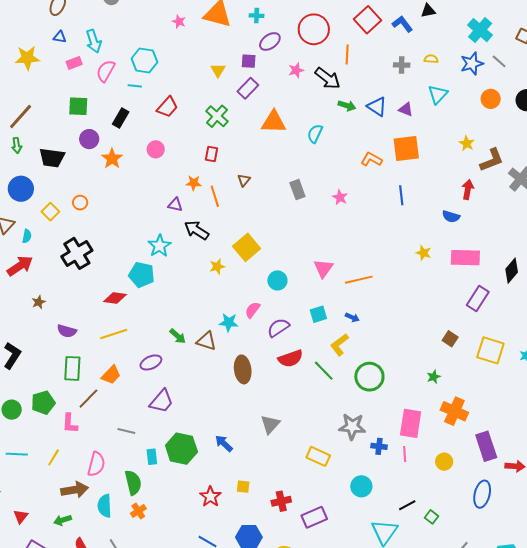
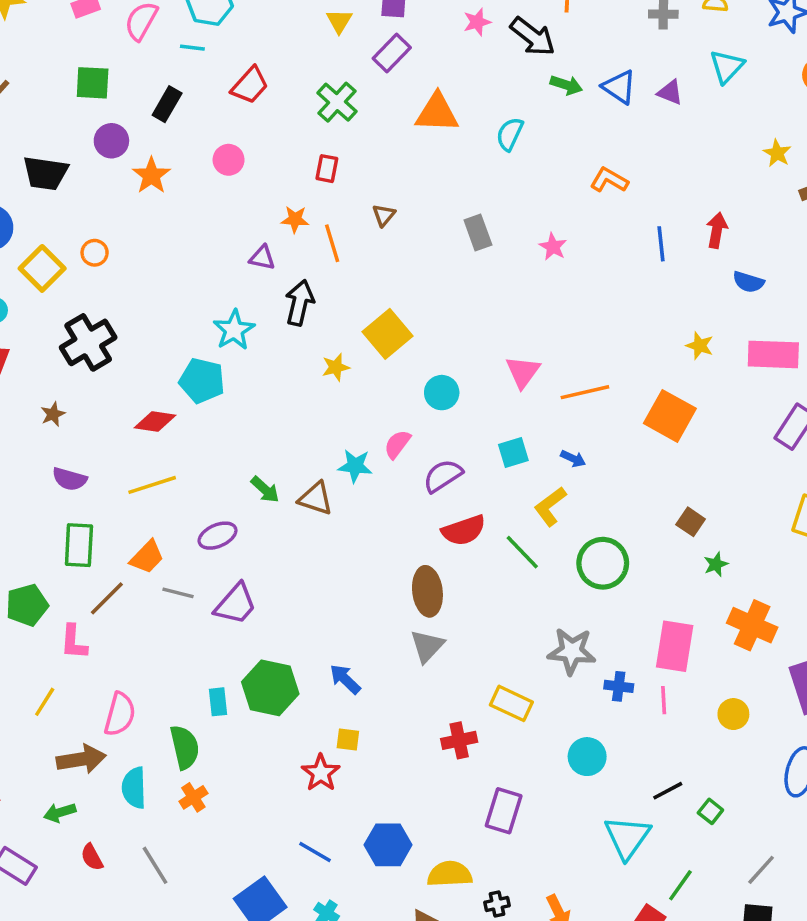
orange square: (406, 149) -> (670, 416), moved, turned 36
red arrow: (468, 190) -> (717, 230), moved
yellow square: (50, 212) -> (42, 268), size x1.4
black arrow: (197, 230) -> (300, 303), turned 70
brown star: (39, 302) -> (53, 414), moved
brown square: (450, 339) -> (691, 522), moved
brown ellipse: (243, 369) -> (427, 591), moved
gray line: (126, 431) -> (178, 593), moved
yellow square: (243, 487) -> (348, 739), moved
red cross: (281, 501) -> (459, 740), moved
purple rectangle: (314, 517) -> (504, 811), turned -50

